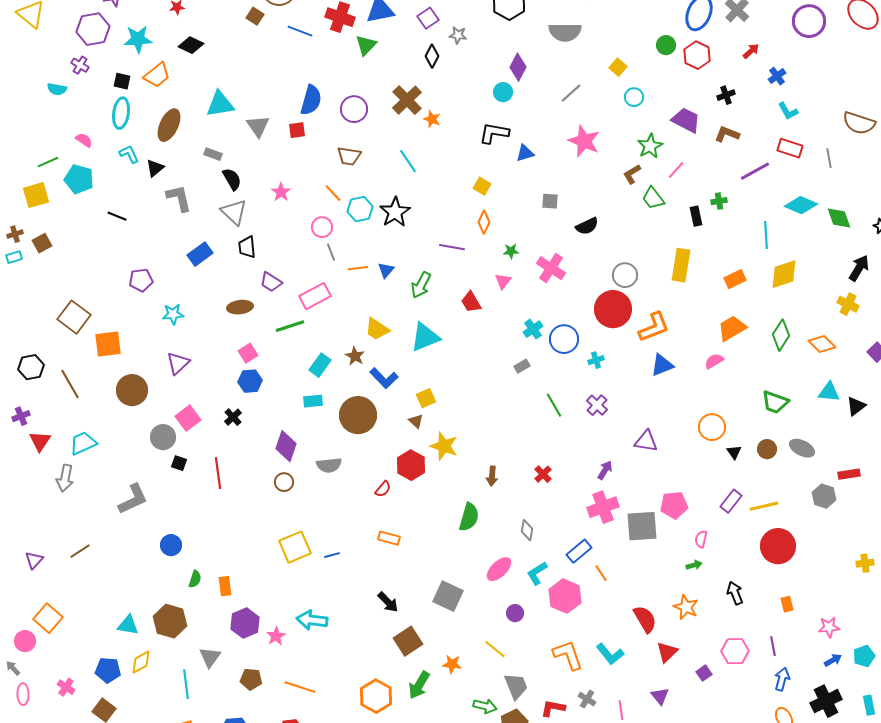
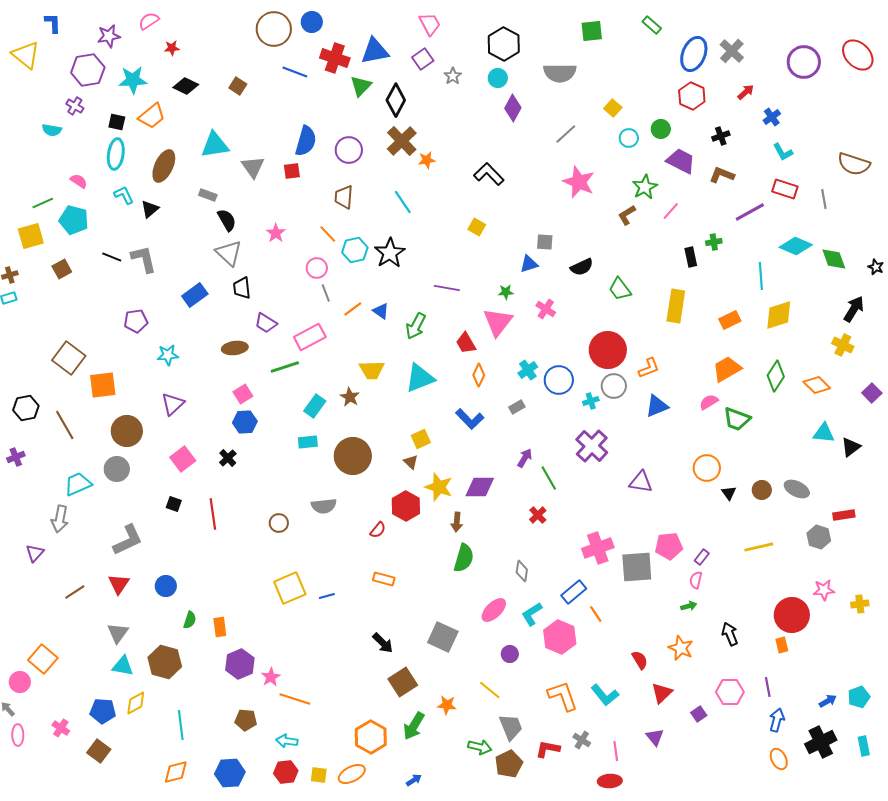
brown square: (255, 16) -> (238, 86), moved
gray star: (458, 35) -> (453, 76), turned 30
green circle: (666, 45) -> (661, 129), moved
black diamond: (432, 56) -> (396, 100), moved, size x1.4
cyan circle: (503, 92) -> (498, 78), moved
orange star: (432, 119) -> (427, 160), turned -30
black L-shape: (494, 133) -> (489, 174), turned 36
blue triangle: (525, 153) -> (529, 264), moved
brown trapezoid: (349, 156) -> (344, 197), turned 85
gray L-shape: (179, 198) -> (144, 259), moved
green trapezoid: (653, 198) -> (620, 289), moved
orange diamond: (484, 222) -> (479, 375), moved
brown square: (42, 243) -> (62, 269), moved
orange line: (358, 268) -> (353, 309), turned -30
pink cross: (551, 268) -> (546, 309), size x0.7
blue triangle: (386, 270) -> (381, 311), turned -36
gray circle: (625, 275) -> (614, 386), moved
pink triangle: (503, 281) -> (498, 322), size x1.8
orange L-shape: (654, 327) -> (649, 368), size x0.7
yellow trapezoid: (377, 329) -> (372, 370), turned -36
blue L-shape: (384, 378) -> (470, 419), moved
green trapezoid: (775, 402) -> (737, 419), moved
green line: (554, 405) -> (549, 478), moved
purple cross: (597, 405) -> (592, 446), size x1.5
gray circle: (163, 437) -> (117, 469), moved
red triangle: (40, 441) -> (119, 584), moved
purple diamond: (286, 446) -> (480, 487), moved, turned 72
purple arrow: (605, 470) -> (525, 458), moved
brown arrow: (492, 476) -> (457, 522), moved
purple rectangle: (731, 501) -> (702, 557), moved, size x0.7
red circle: (778, 546) -> (792, 615), moved
purple triangle: (34, 560) -> (35, 553), moved
red semicircle: (645, 619) -> (640, 660), size x0.7
cyan arrow: (312, 620) -> (287, 741), moved, size x0.7
pink star: (829, 627) -> (824, 590), moved
gray triangle: (210, 657) -> (118, 633), moved
orange line: (300, 687) -> (295, 699), moved

